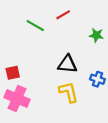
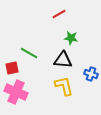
green line: (35, 26) -> (29, 53), moved
green star: (96, 35) -> (71, 38), moved

